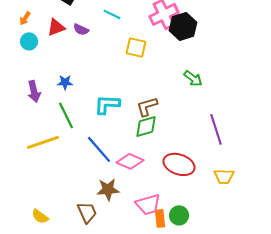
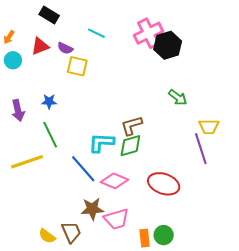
yellow square: (136, 47) -> (77, 66), moved
cyan L-shape: (107, 104) -> (101, 143), moved
yellow trapezoid: (224, 176) -> (209, 127), moved
pink trapezoid: (148, 204) -> (116, 219), moved
yellow semicircle: (40, 216) -> (47, 236), moved

